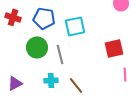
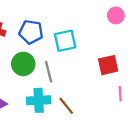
cyan cross: (51, 80) -> (39, 100), size x1.5

